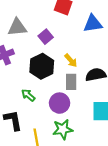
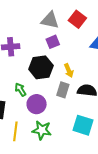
gray triangle: (17, 27) -> (50, 20), moved
purple circle: (60, 103) -> (37, 104), moved

